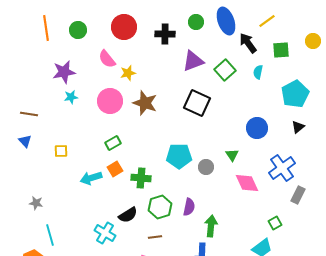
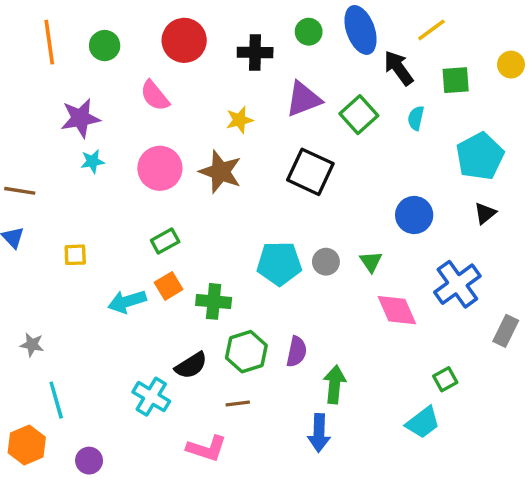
yellow star: (128, 73) -> (239, 120), moved
gray circle: (206, 167) -> (326, 262), moved
gray rectangle: (298, 195) -> (506, 331), moved

